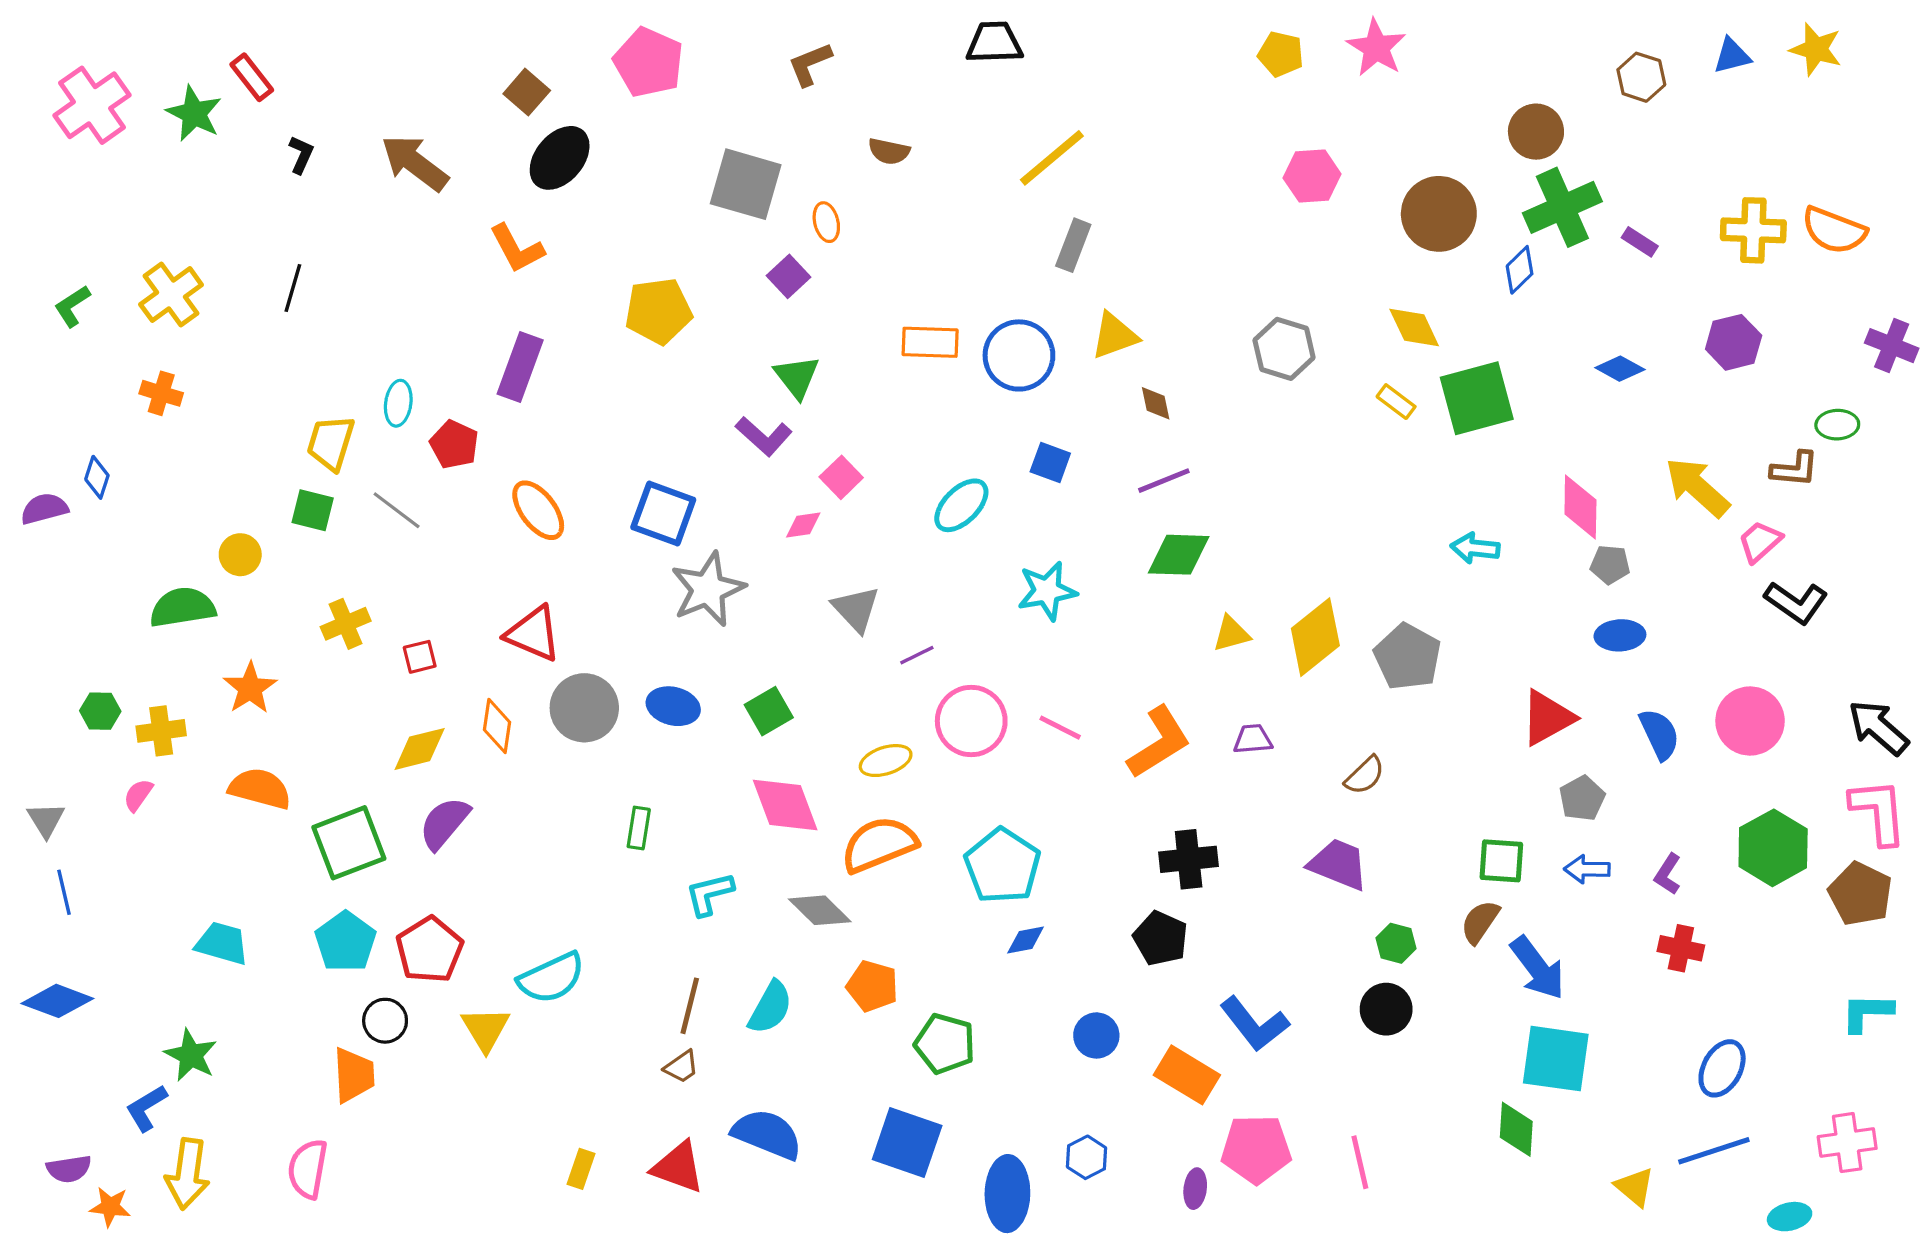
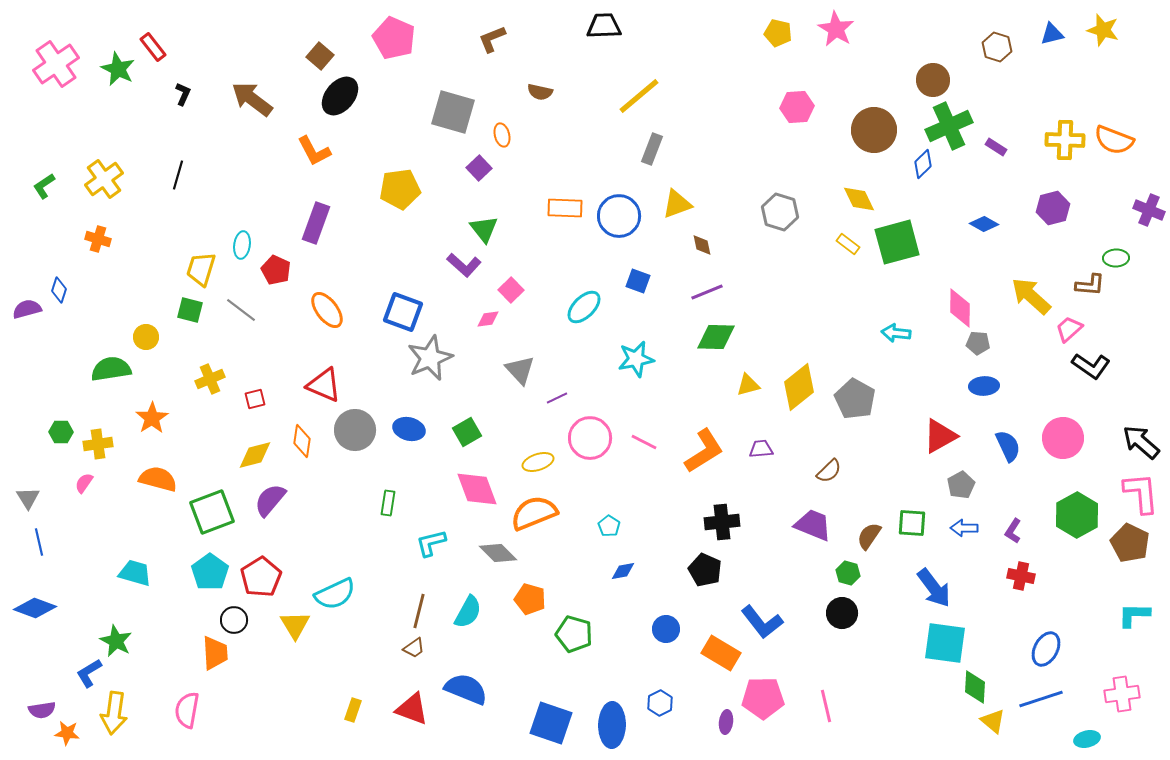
cyan pentagon: (1003, 866) -> (609, 526), size x0.5
brown semicircle: (1480, 922) -> (869, 536), moved
green diamond: (1516, 1129) -> (975, 687), moved
blue square: (907, 1143) -> (551, 723), moved

